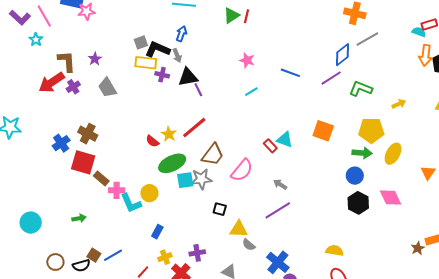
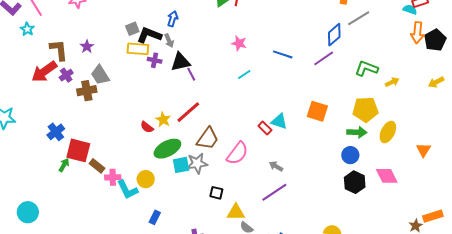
green L-shape: (361, 89) -> (366, 68), moved
brown cross: (88, 134) -> (87, 91), moved, turned -36
green arrow: (79, 218) -> (64, 165), moved, turned -48

